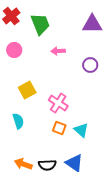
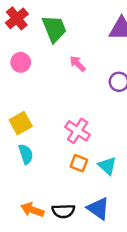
pink arrow: (58, 51) -> (78, 64), turned 48
yellow square: (27, 90) -> (21, 123), moved

